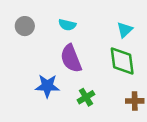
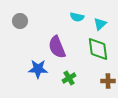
cyan semicircle: (67, 25) -> (77, 17), moved

